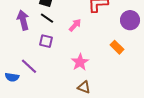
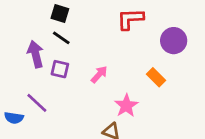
purple arrow: (23, 20) -> (36, 54), moved
pink arrow: (75, 25) -> (99, 74), moved
pink star: (80, 62) -> (126, 106), moved

